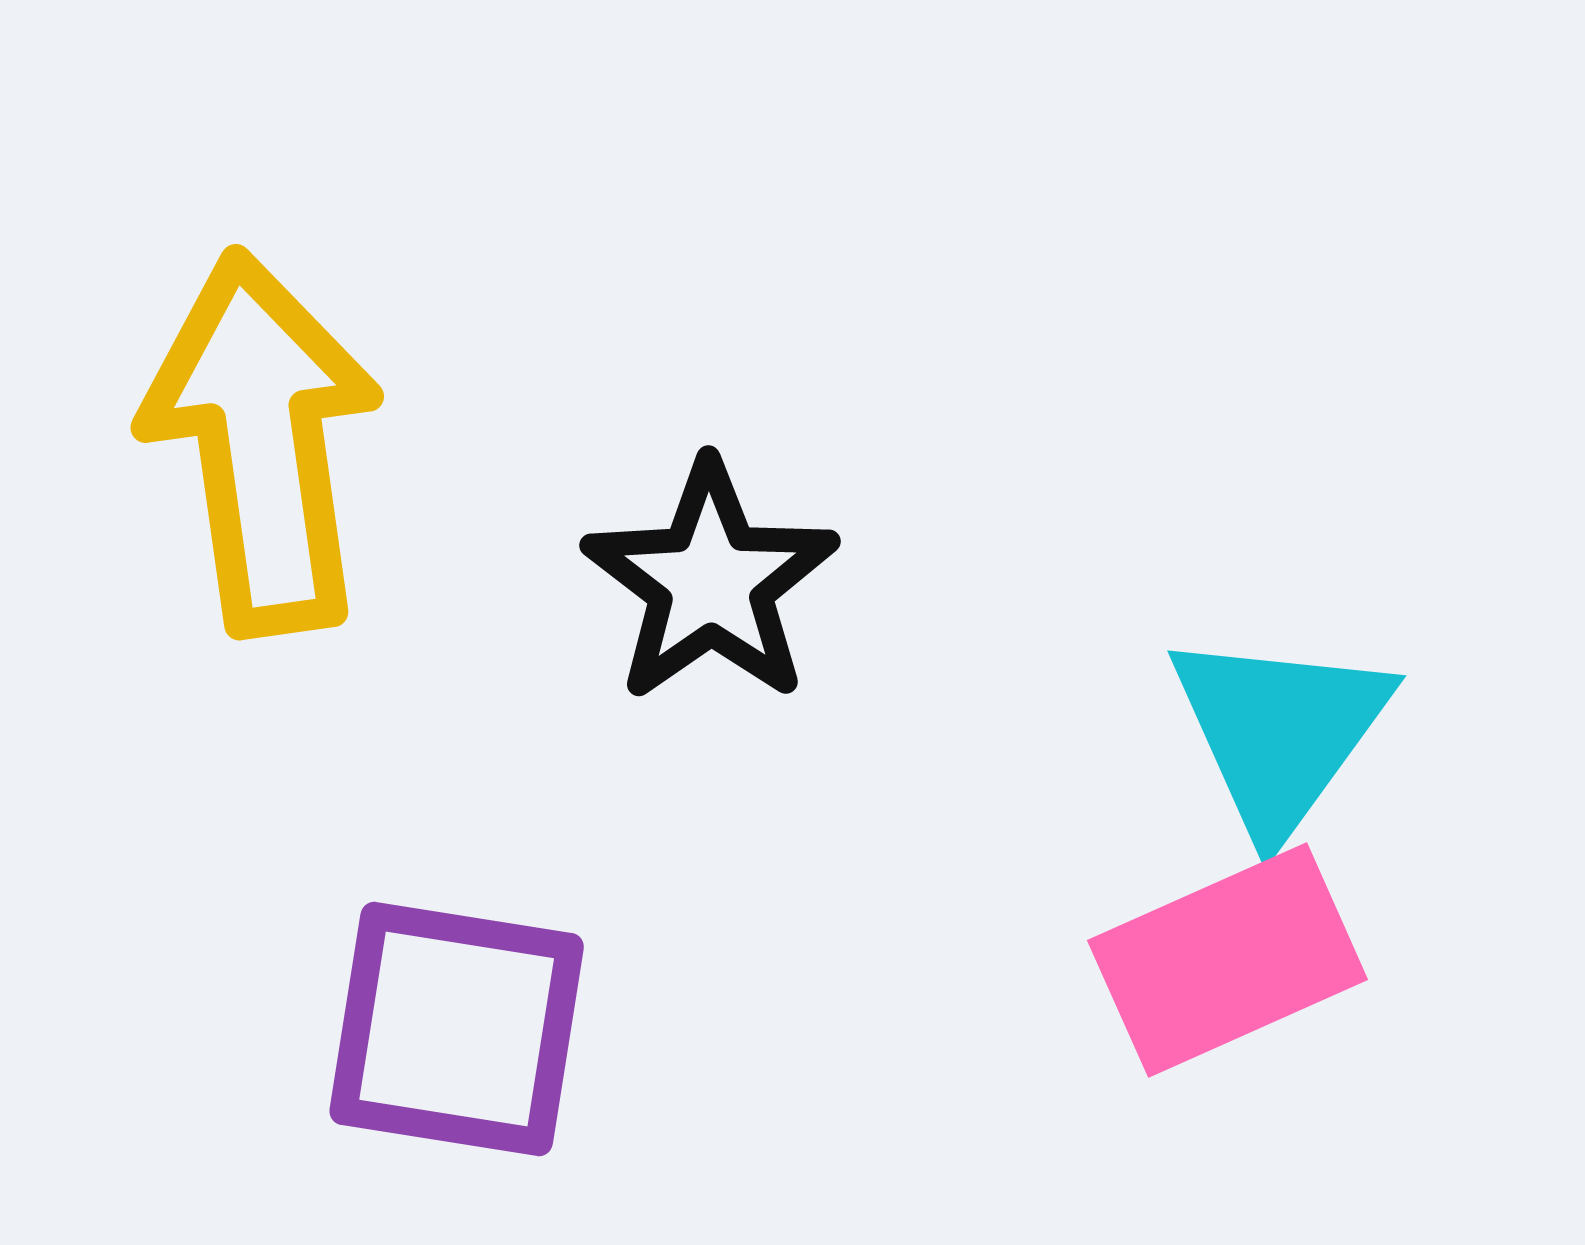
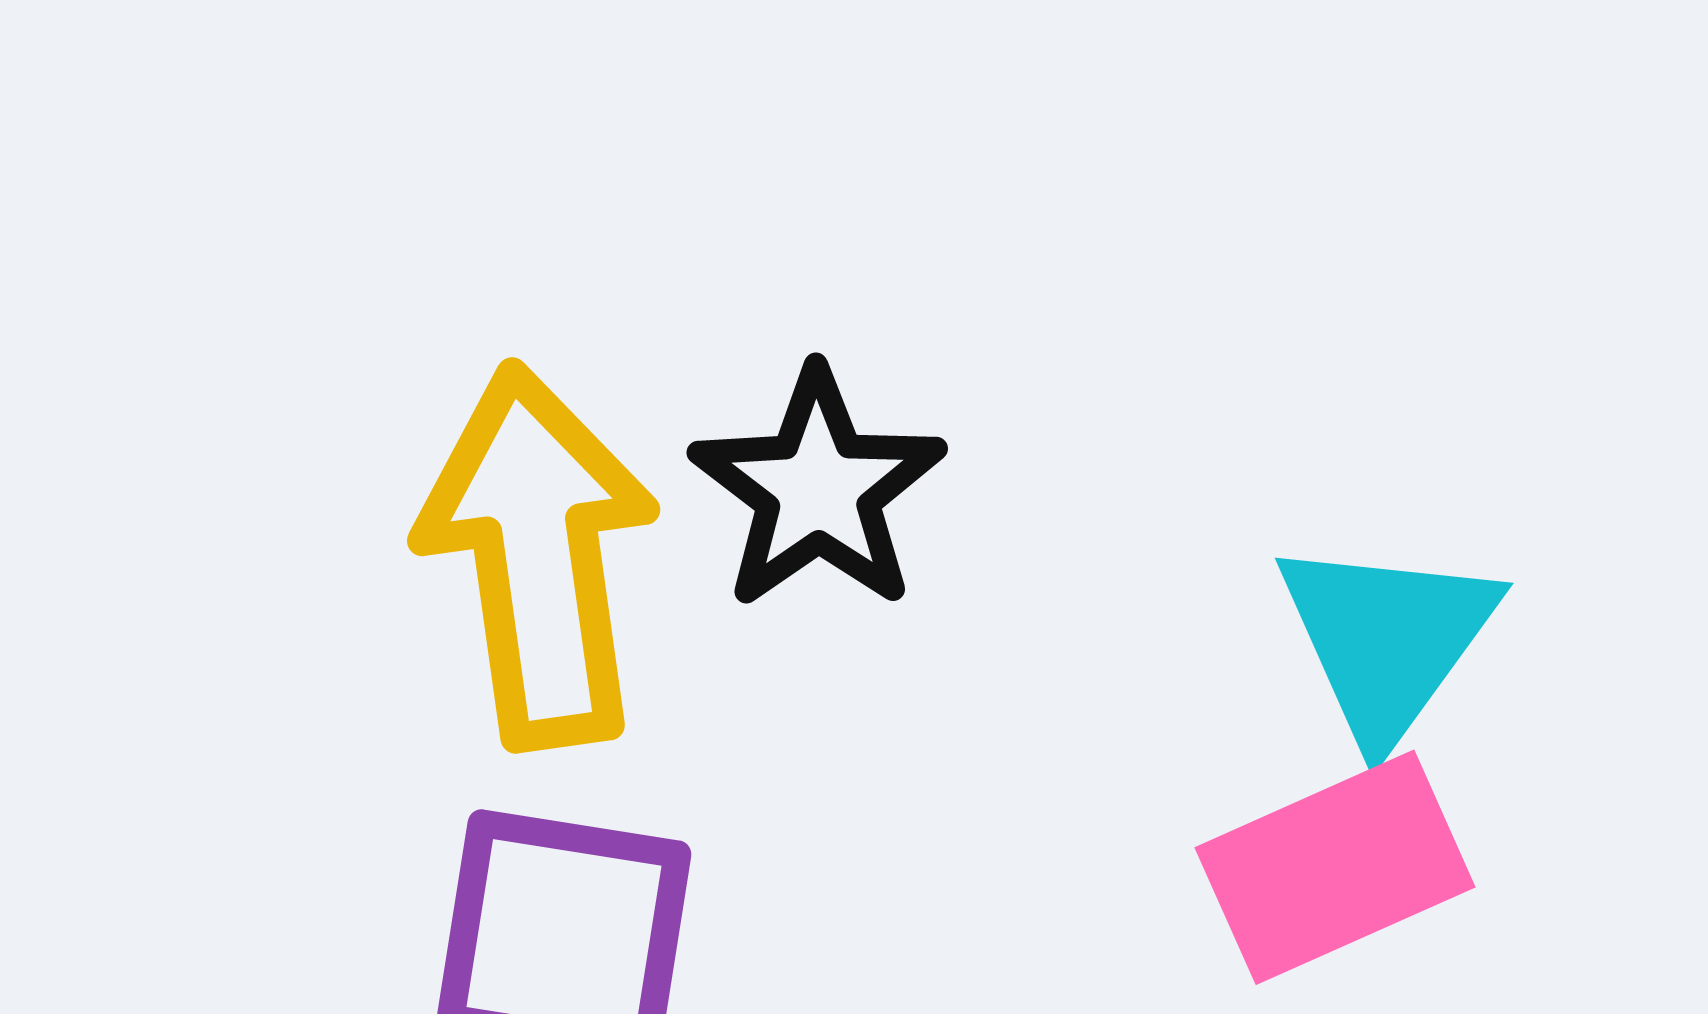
yellow arrow: (262, 443) -> (538, 556), moved

